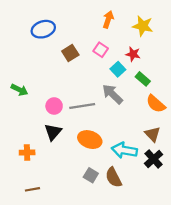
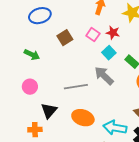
red star: (133, 54) -> (113, 33), moved
green arrow: (19, 90) -> (32, 55), moved
pink circle: (54, 106) -> (30, 87), moved
orange cross: (27, 153) -> (35, 130), moved

